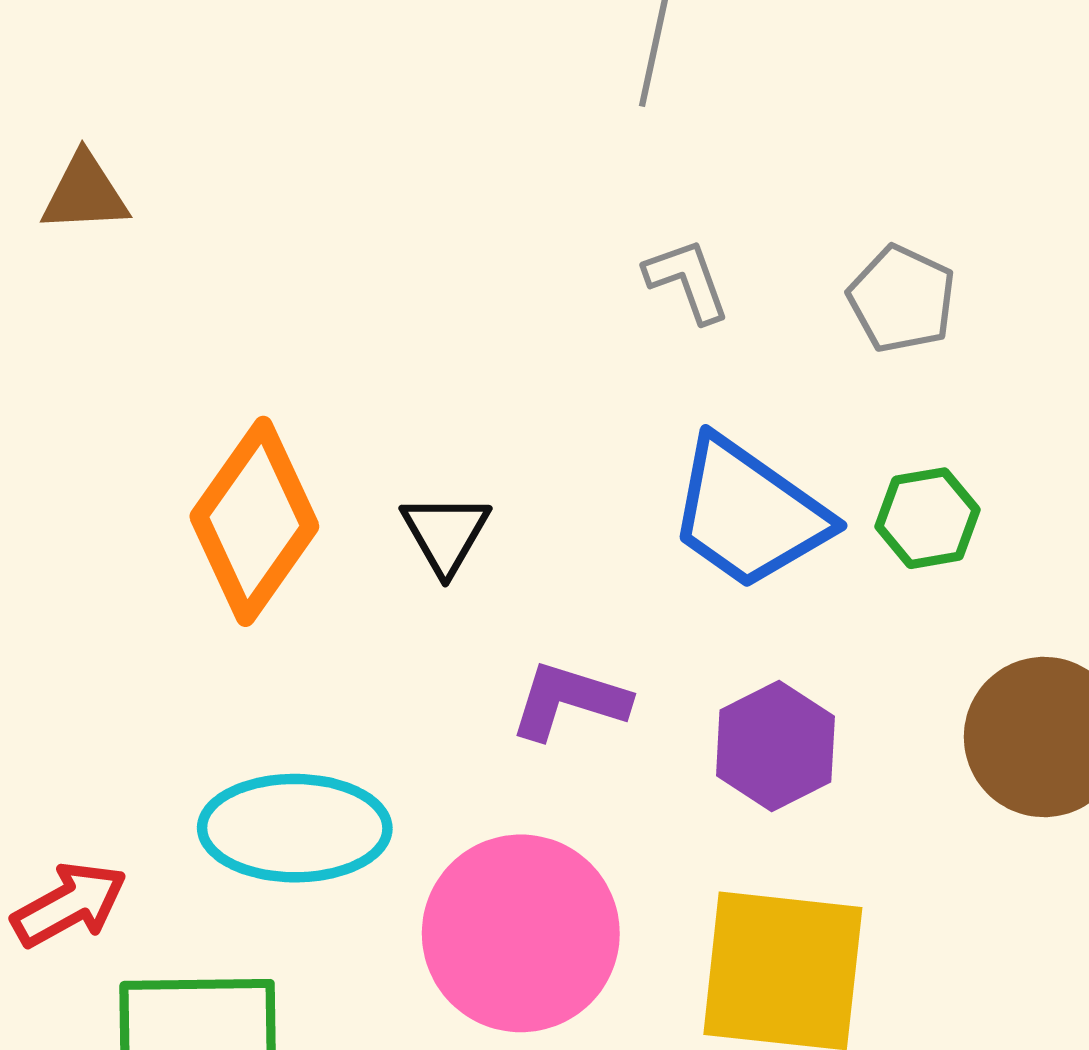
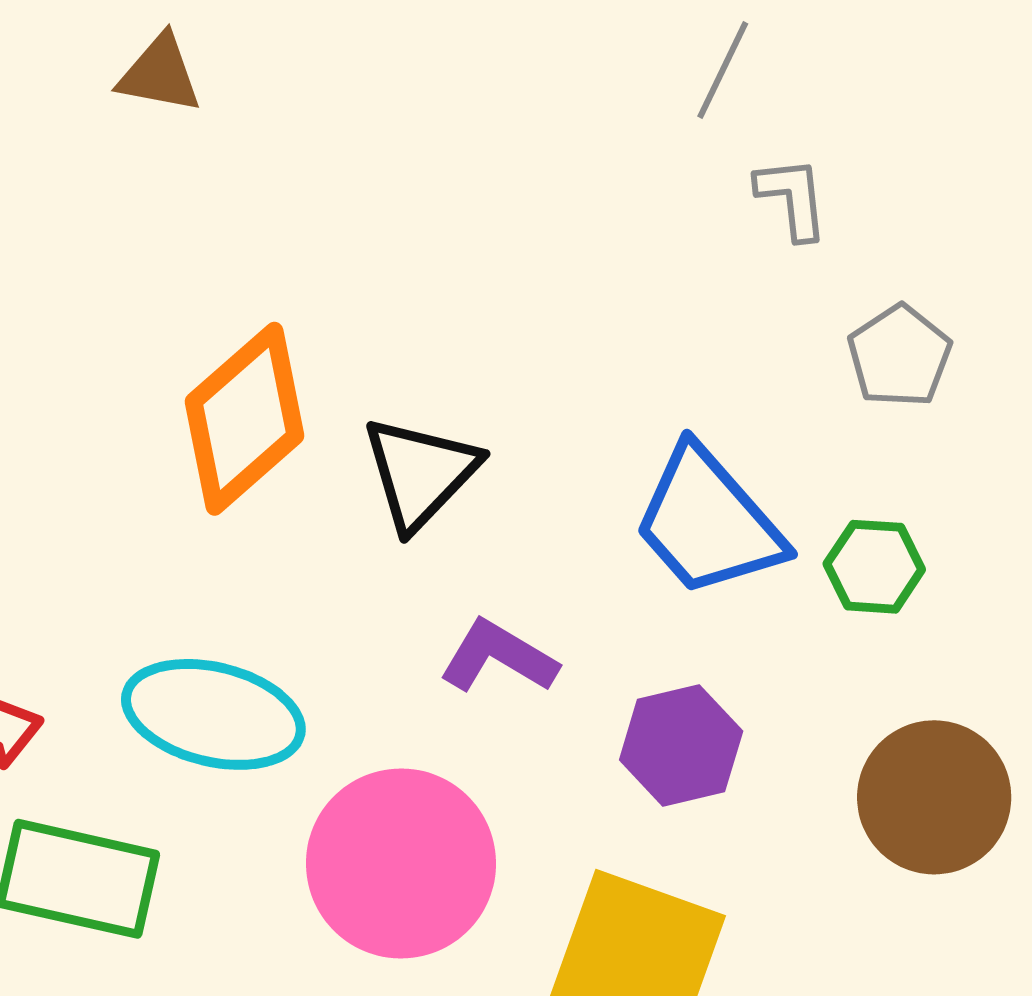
gray L-shape: (687, 280) -> (792, 198), moved
black triangle: (445, 534) -> (420, 473), size x1.4

